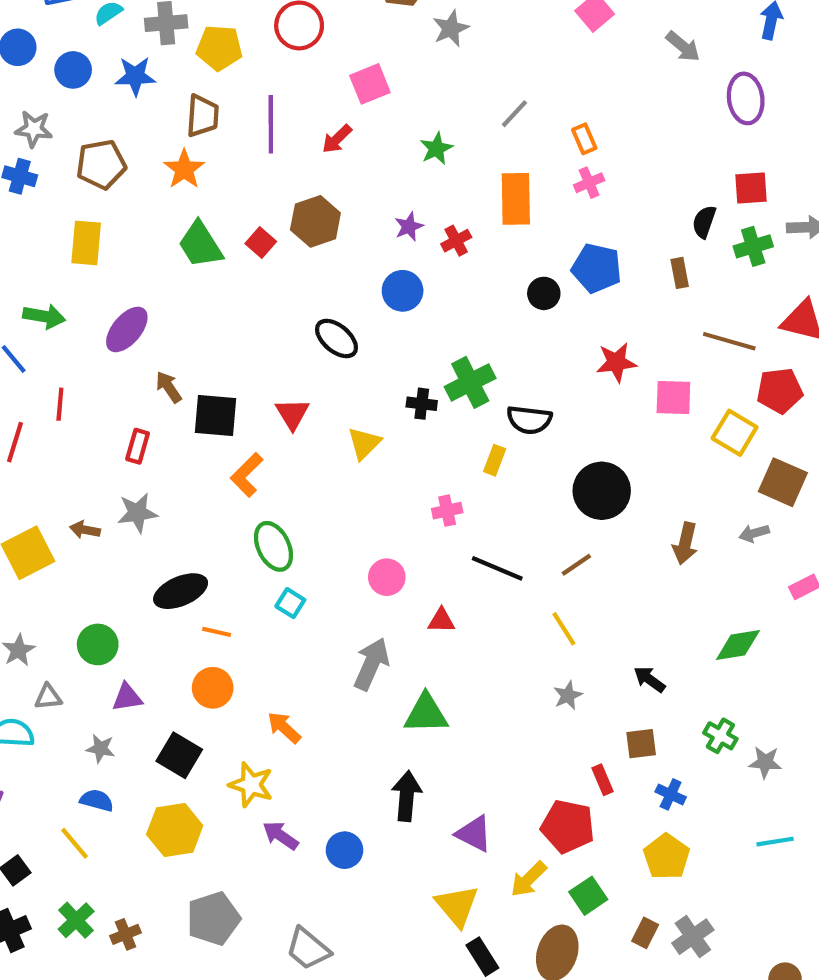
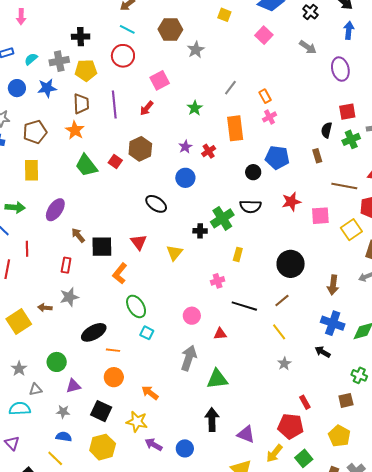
black semicircle: (529, 420) -> (251, 206), moved
yellow square: (735, 433) -> (351, 230), turned 30
brown square: (641, 744) -> (346, 400), moved
blue cross: (671, 794) -> (333, 323), moved, size x1.6

